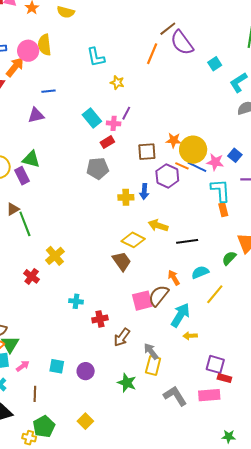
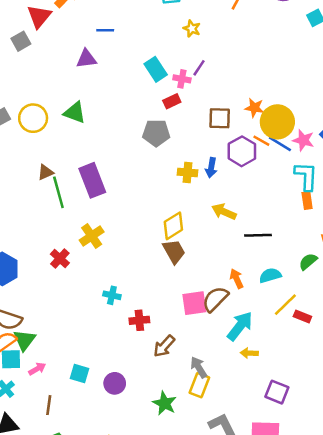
purple rectangle: (22, 176) -> (92, 180), moved, size x1.5
yellow diamond: (133, 240) -> (173, 226), moved, turned -65
red rectangle: (224, 378) -> (302, 316), moved

